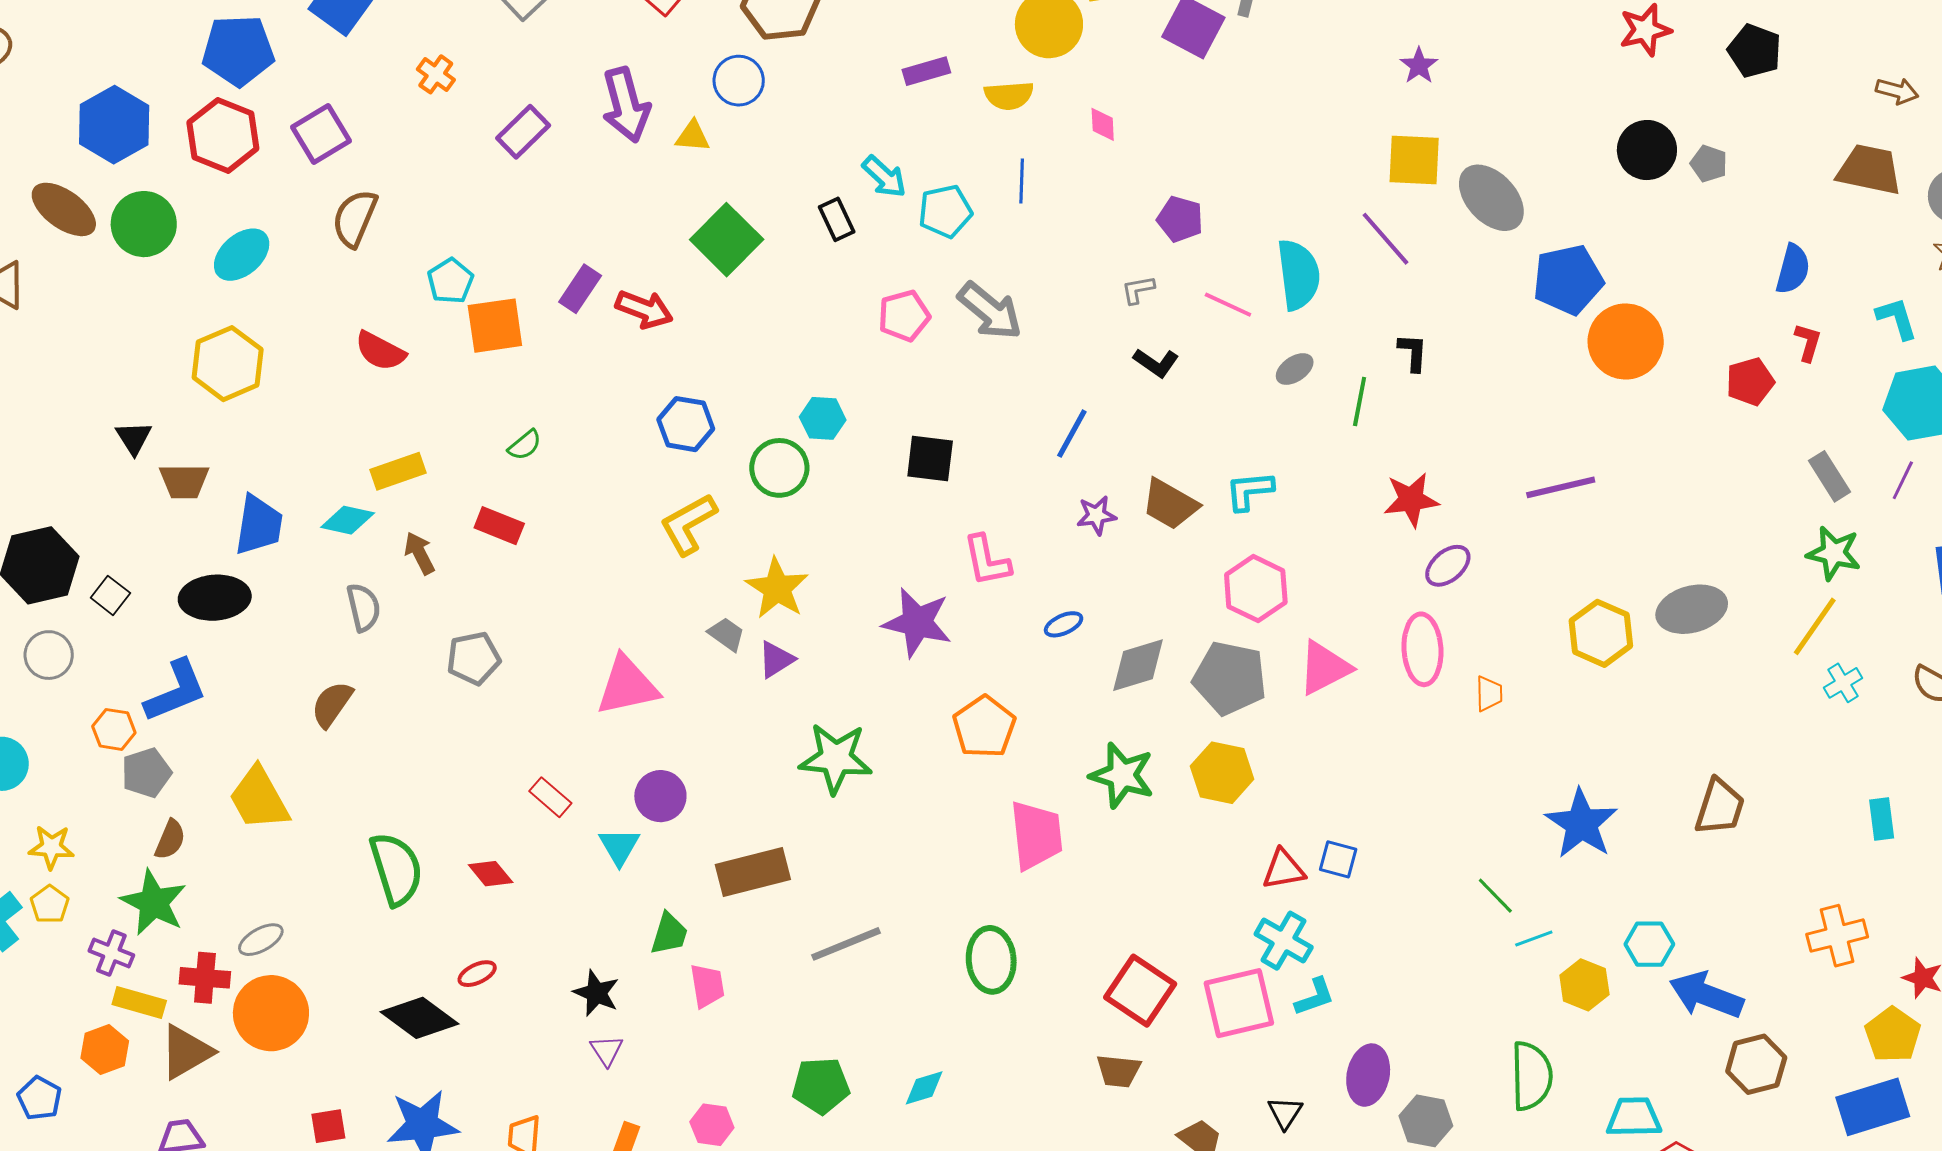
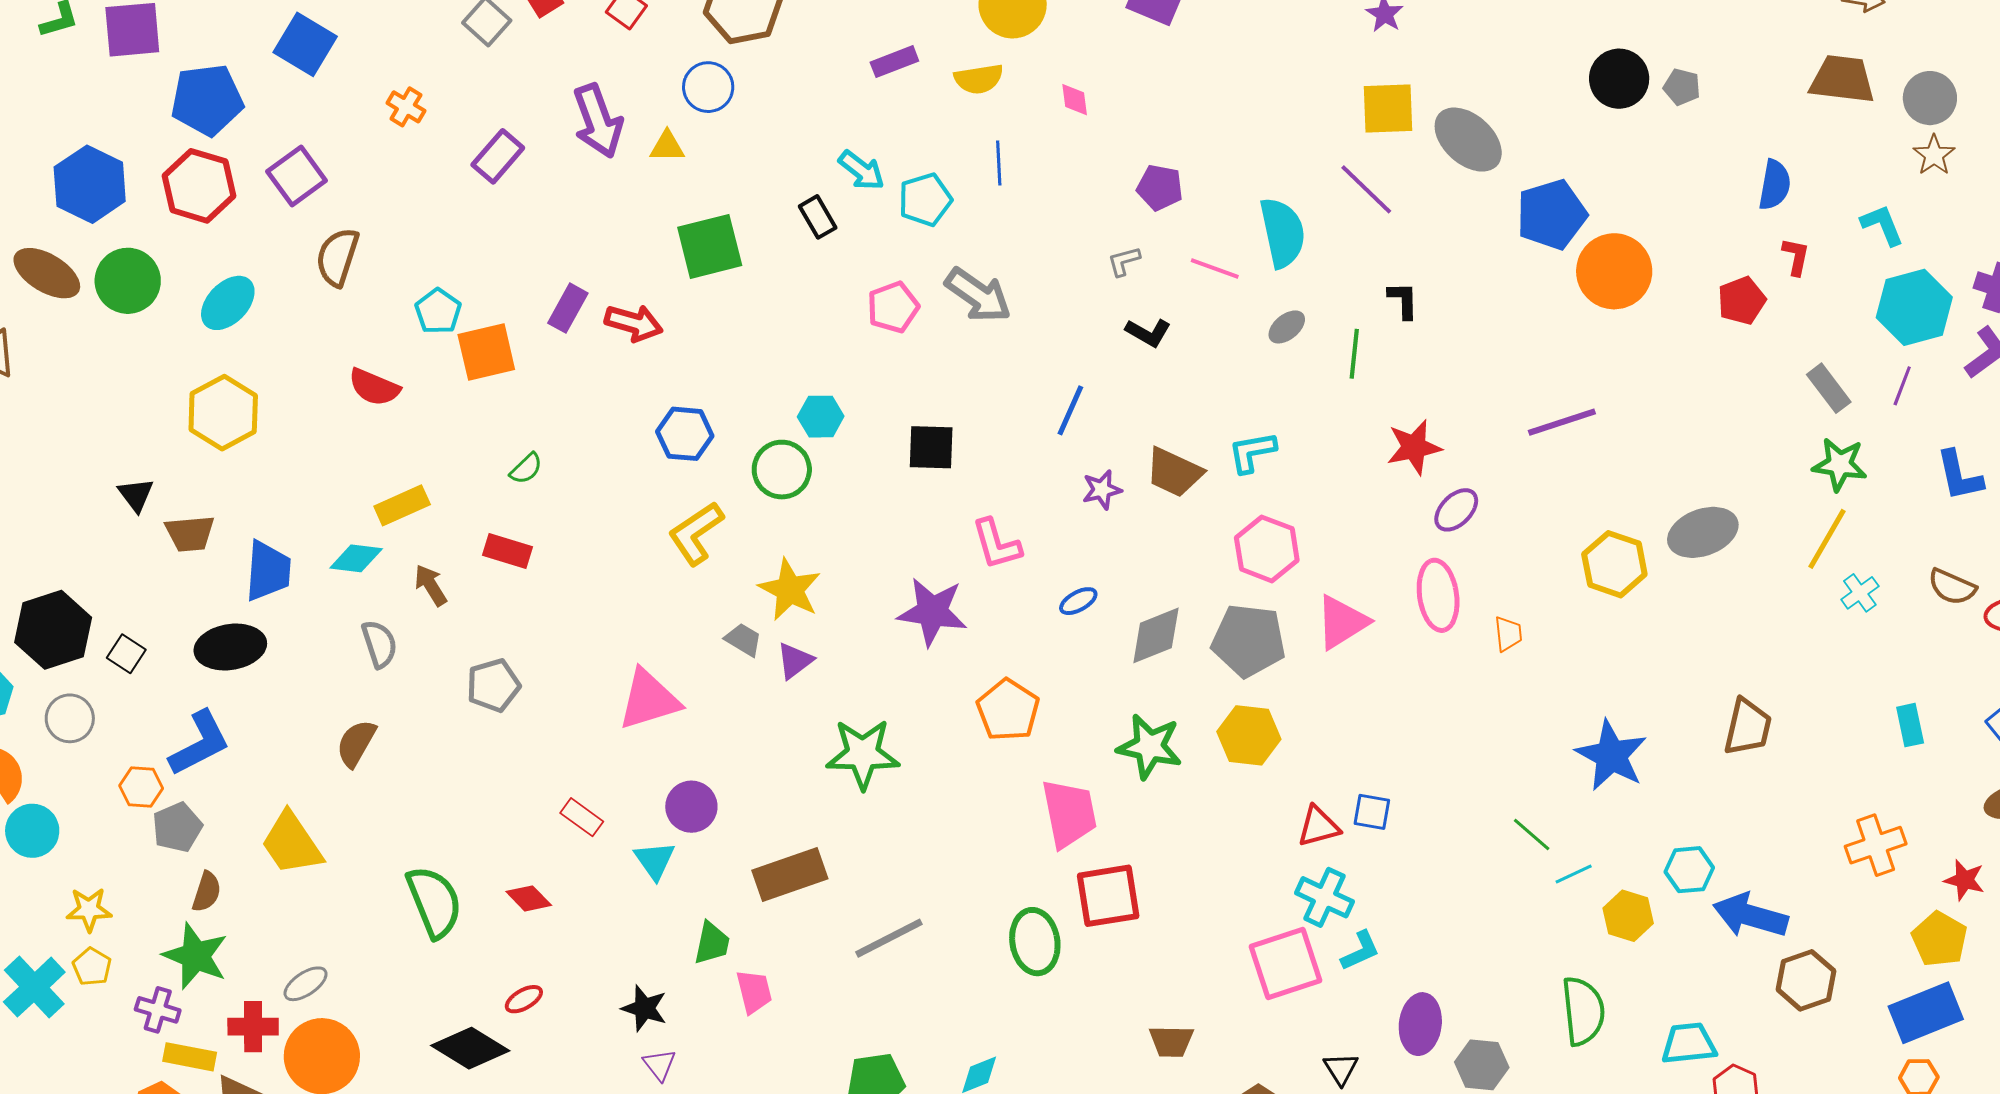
green square: (727, 240) -> (710, 246), turned 36
red square: (1140, 991) -> (1108, 896), moved, turned -38

